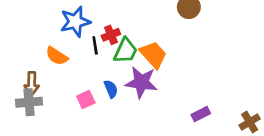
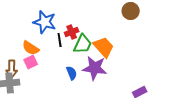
blue star: (75, 22) -> (45, 22), turned 30
pink square: (86, 100) -> (31, 62), moved

